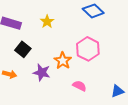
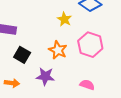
yellow star: (47, 22) -> (64, 19), moved
orange star: (63, 61) -> (58, 50), moved

